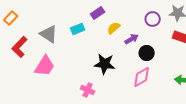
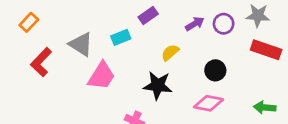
yellow semicircle: (114, 28) -> (170, 53), moved
purple arrow: (132, 39) -> (195, 24), moved
pink trapezoid: (45, 66) -> (101, 76), moved
pink diamond: (142, 77) -> (208, 103), turned 40

